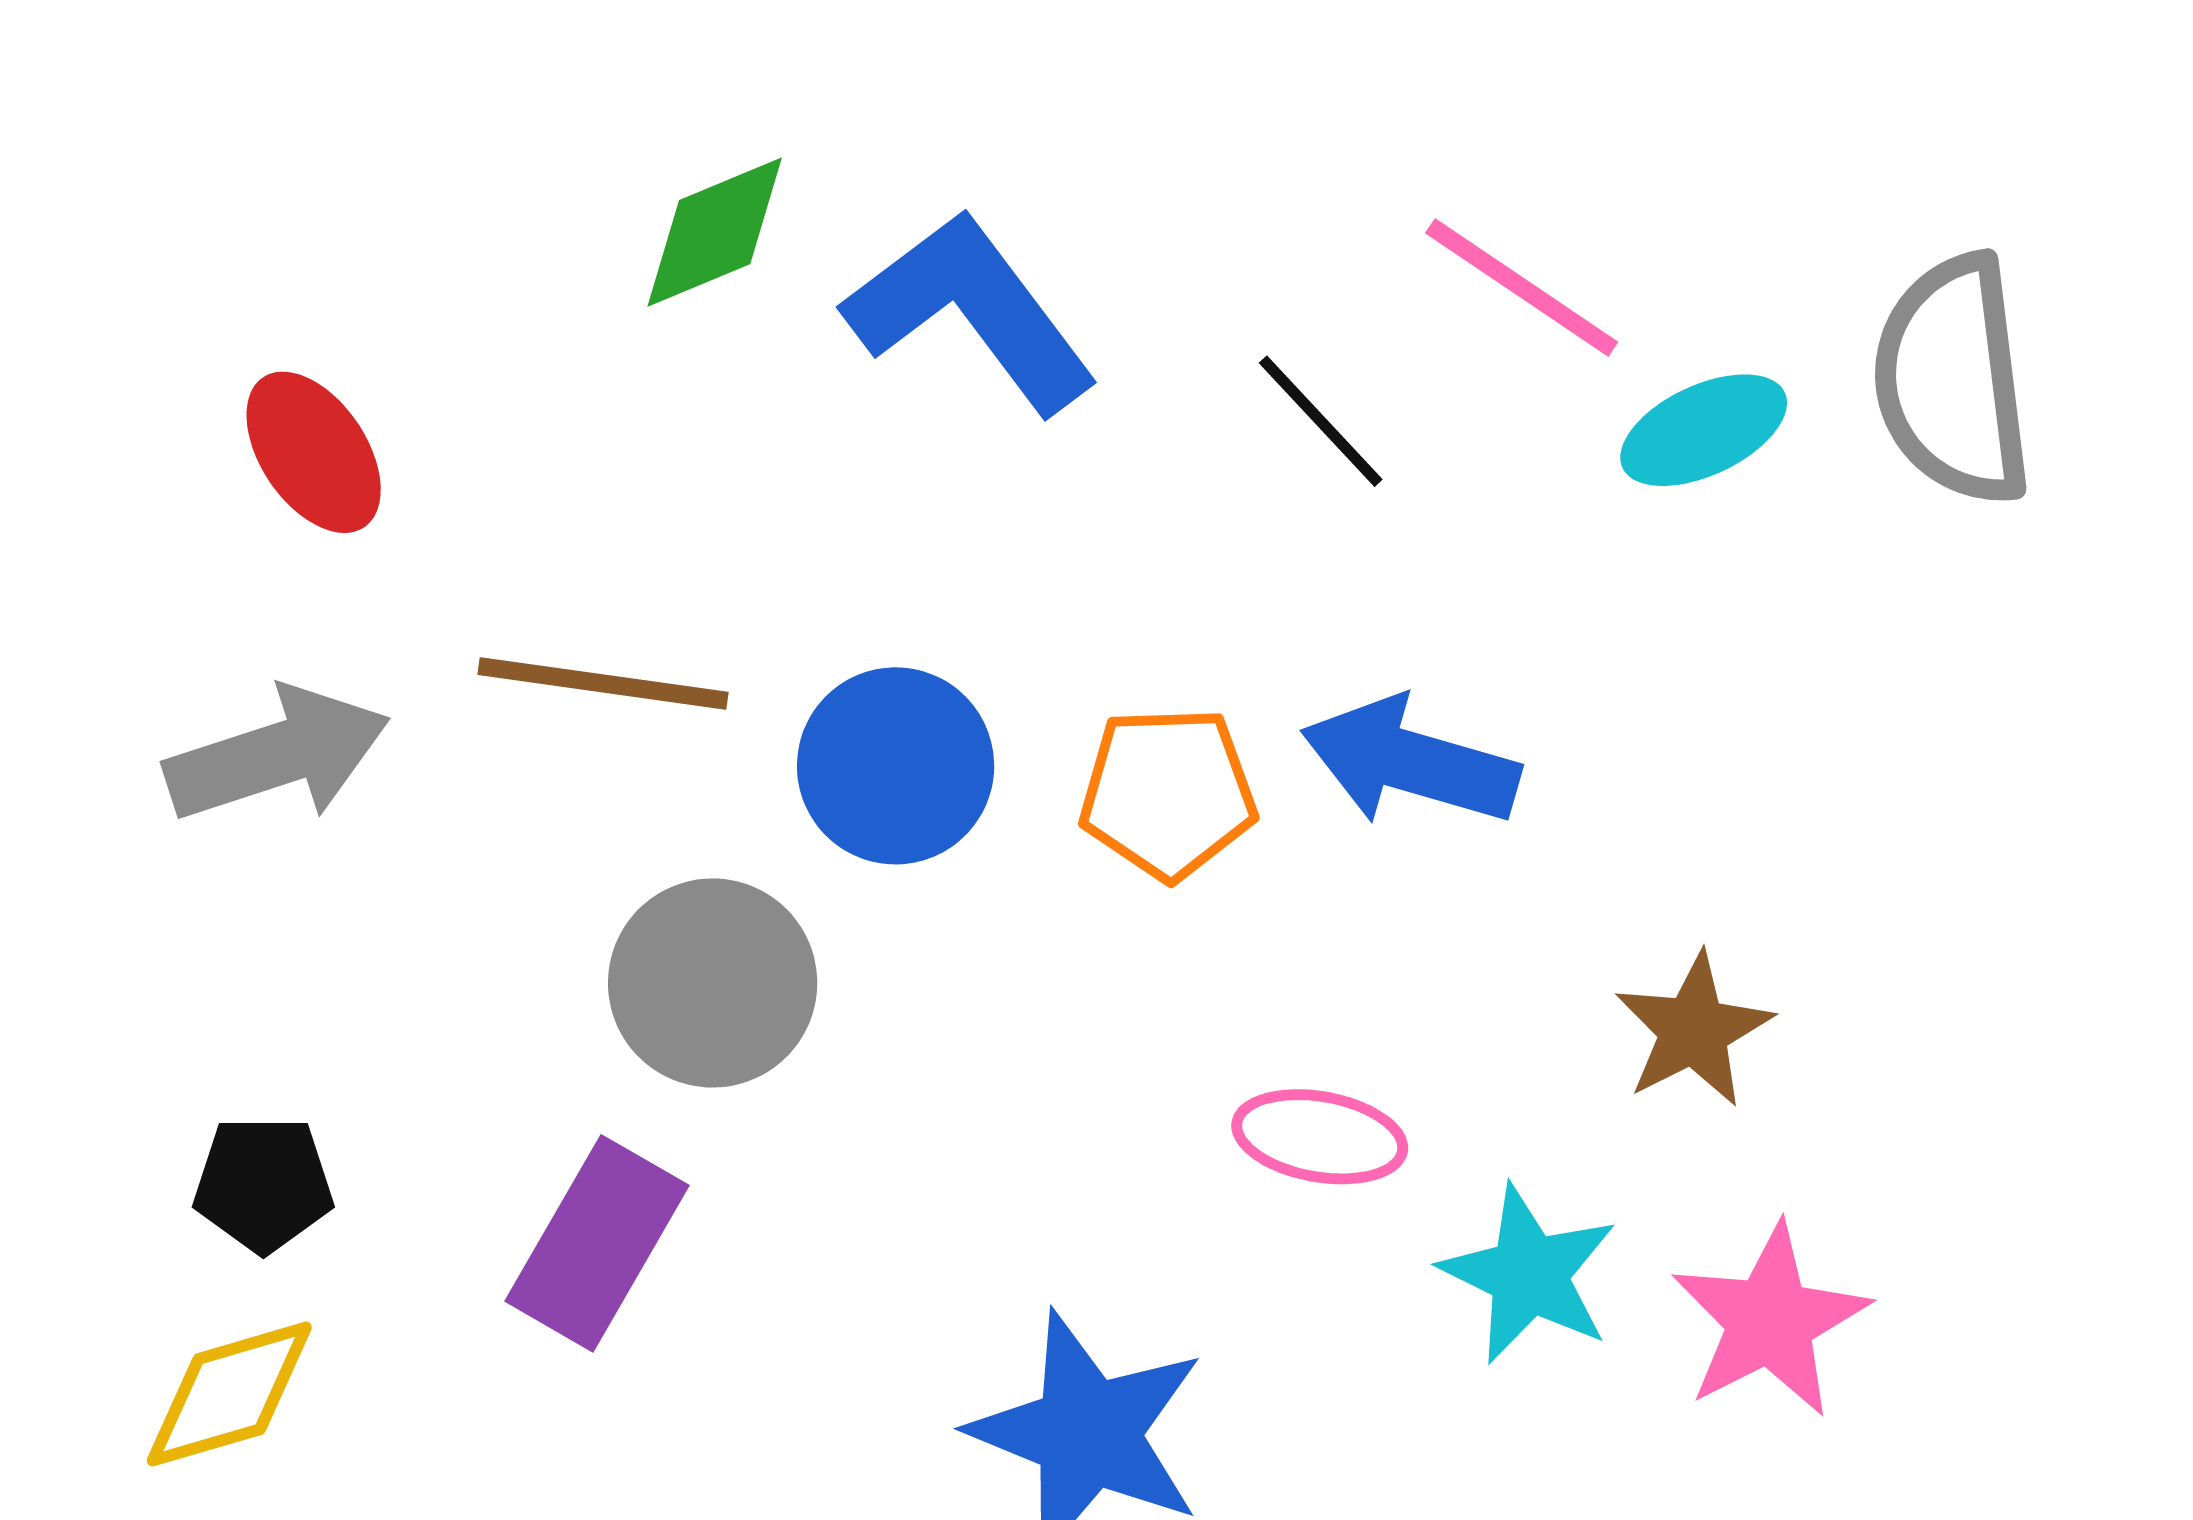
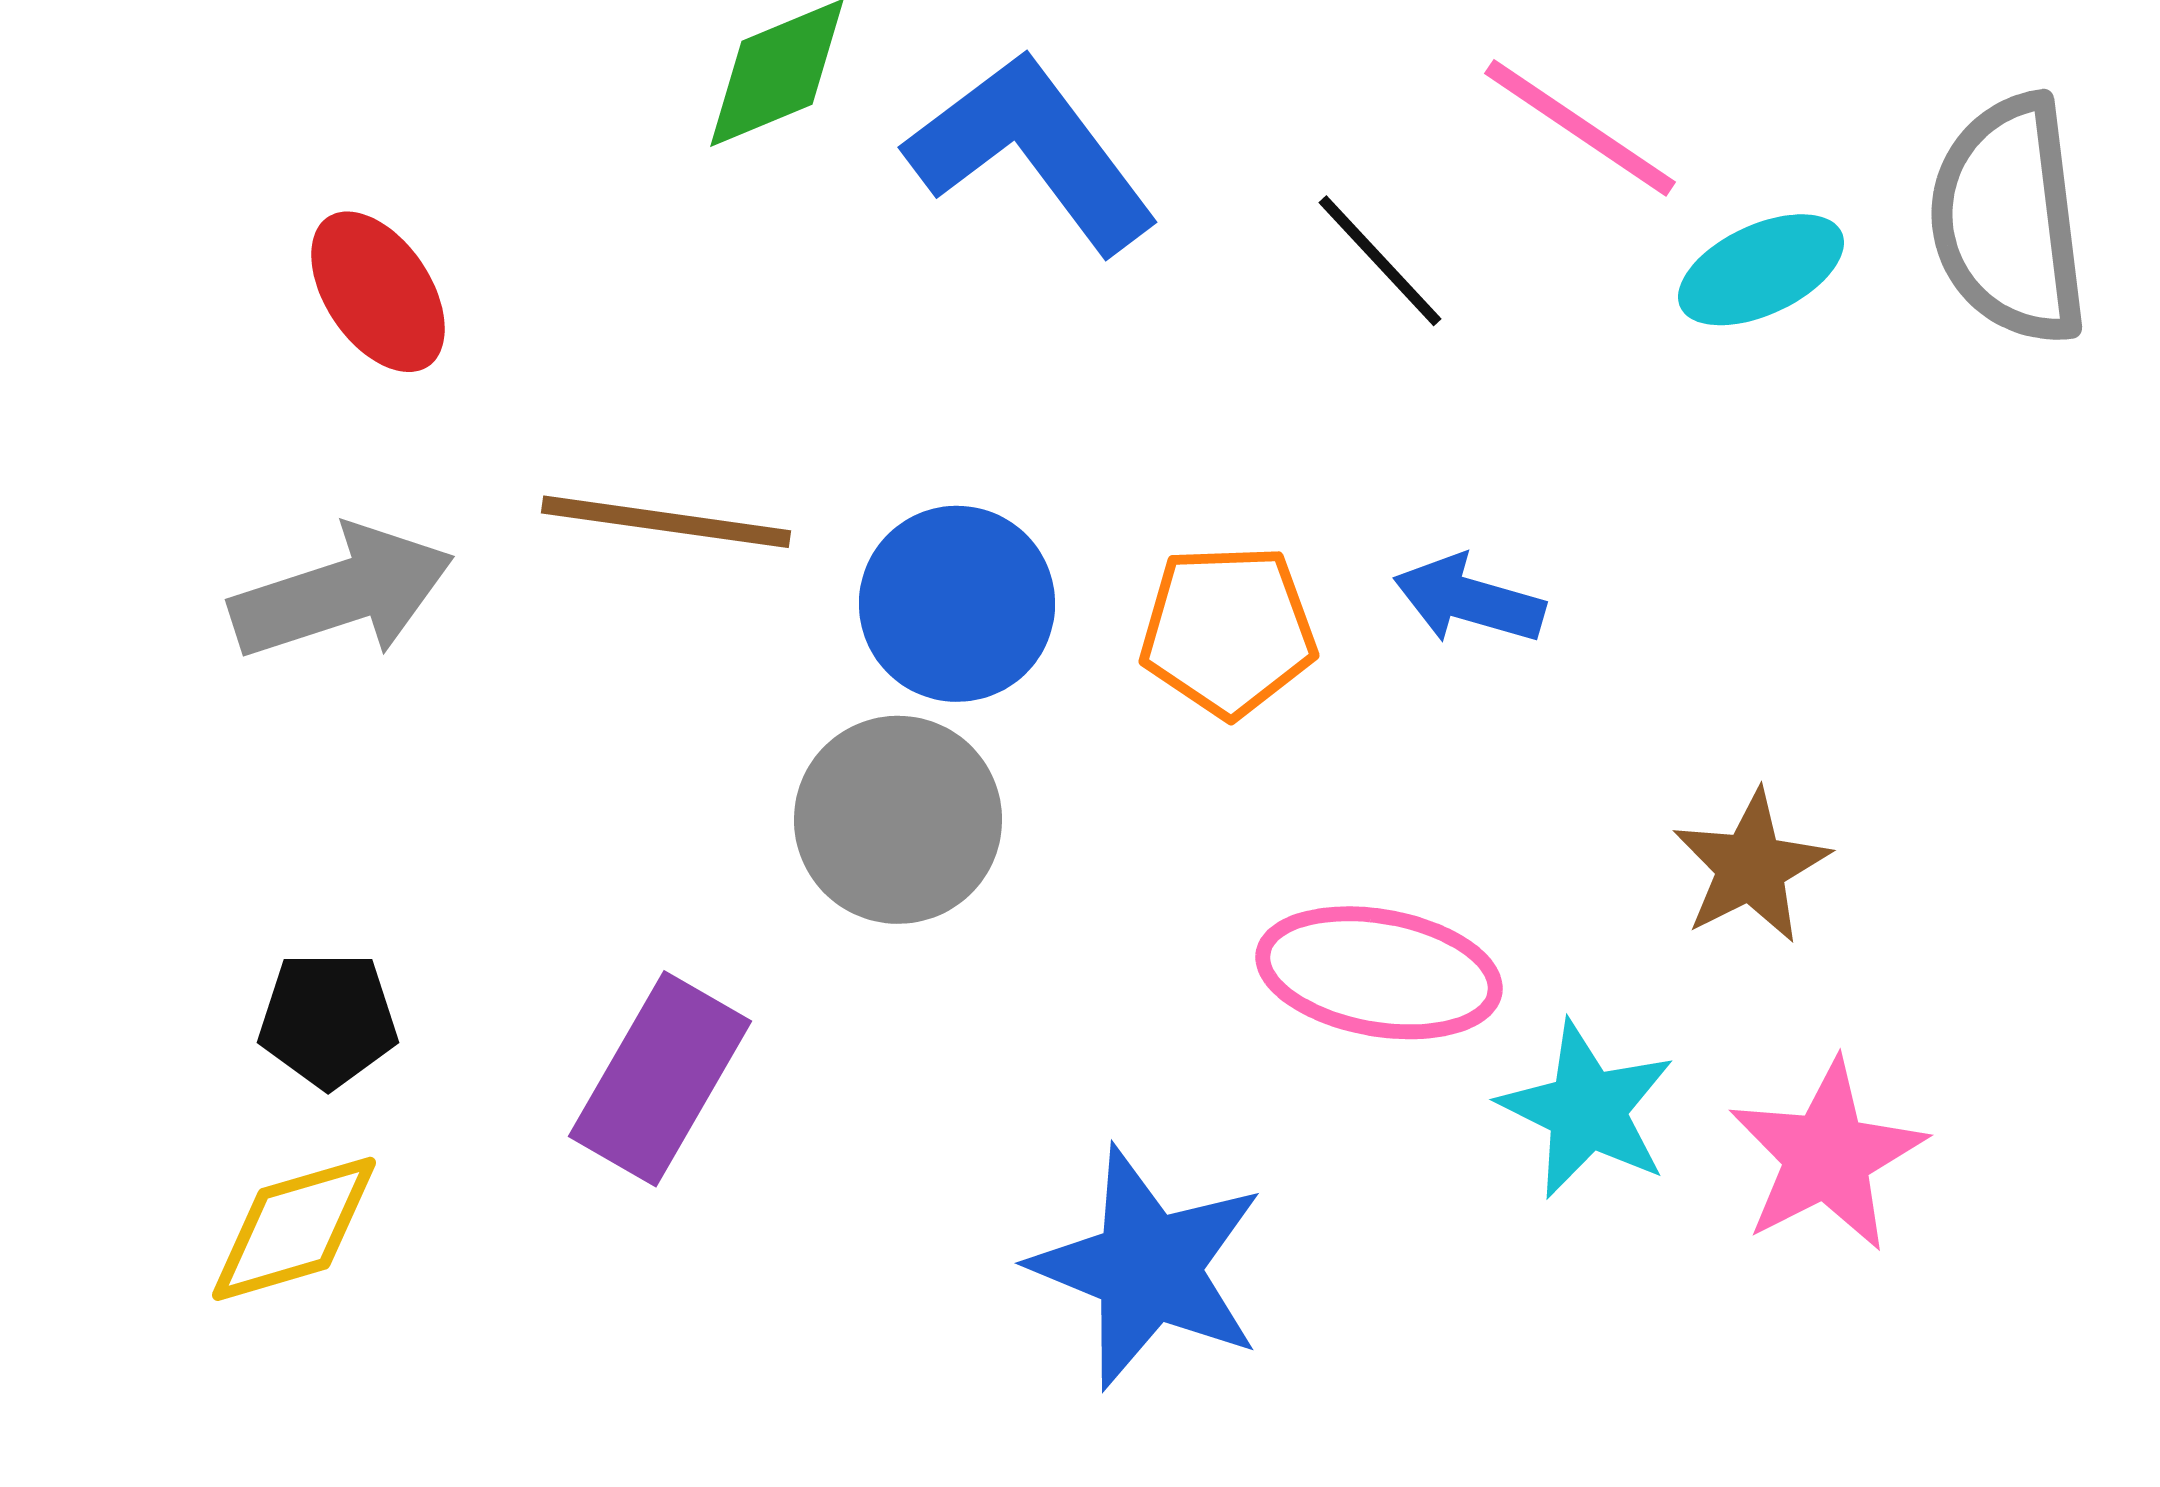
blue arrow: (1410, 762) -> (1469, 600), size x0.7
gray circle: (713, 983) -> (898, 820), moved
pink ellipse: (1320, 1137) -> (1379, 973), size x1.4

